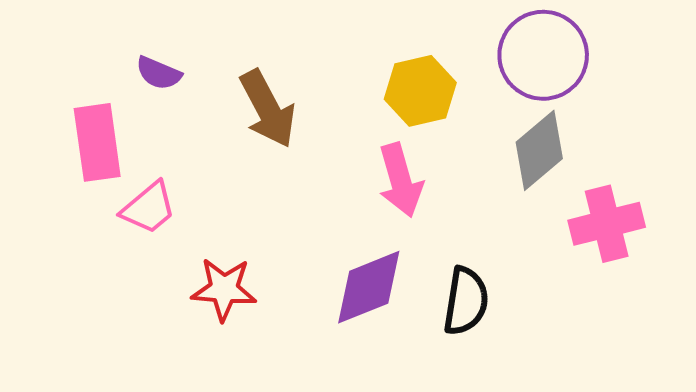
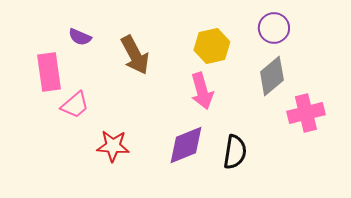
purple circle: (543, 55) -> (274, 28), size x0.7

